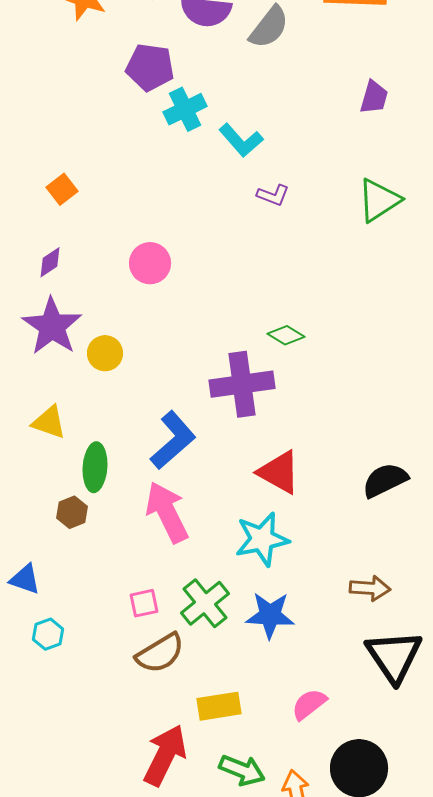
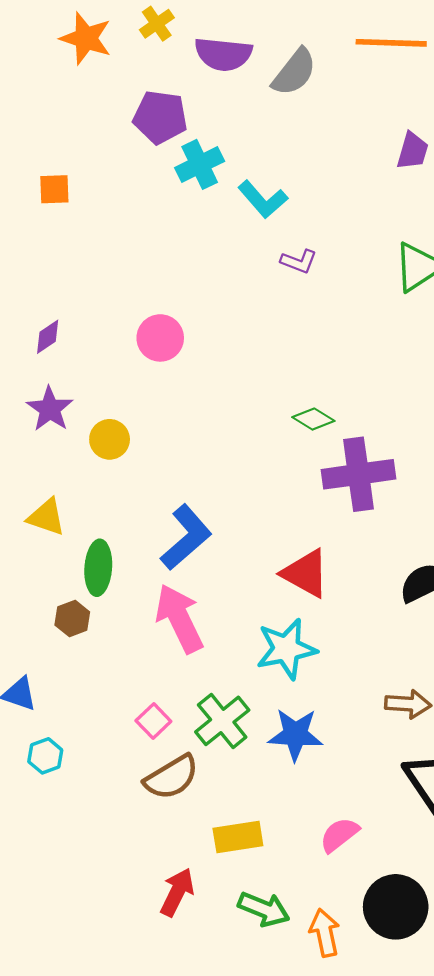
orange square: (62, 189) -> (54, 189), moved, turned 36
purple star: (52, 326) -> (50, 409), size x0.7
purple cross: (242, 384) -> (358, 474), moved
pink square: (144, 603) -> (153, 721), turned -32
red arrow: (165, 755) -> (177, 892), size x0.7

